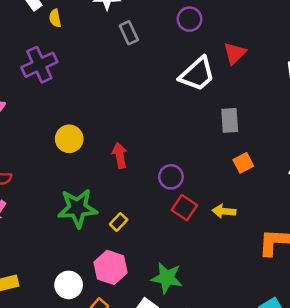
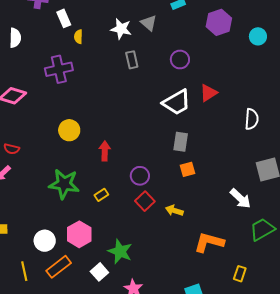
gray rectangle: (230, 120) -> (181, 142), moved
orange square: (243, 163) -> (188, 169), moved
yellow rectangle: (119, 222) -> (101, 195), moved

